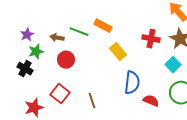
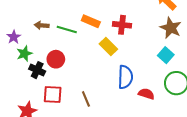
brown arrow: (57, 38) -> (42, 25), moved
red cross: (151, 39) -> (122, 25), moved
black cross: (25, 69) -> (37, 70), moved
red square: (60, 94) -> (53, 95), turned -30

